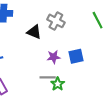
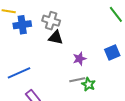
gray cross: (56, 21) -> (51, 21), moved
blue square: (76, 56) -> (112, 52), moved

